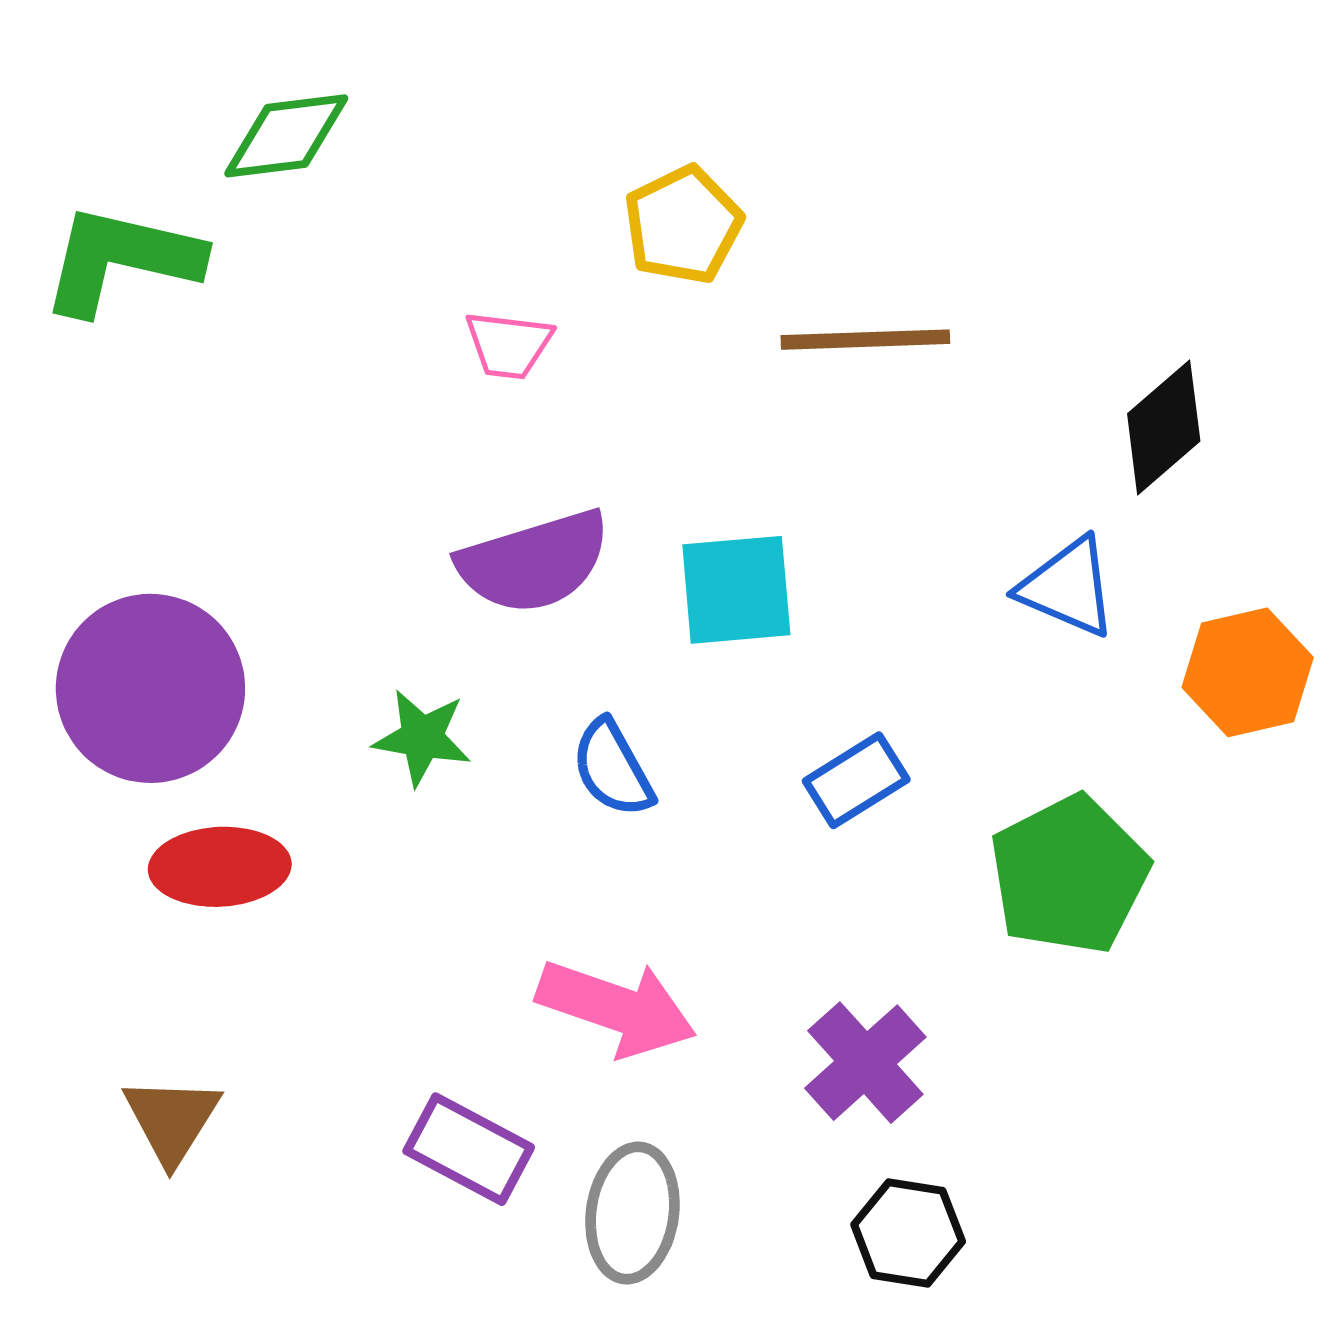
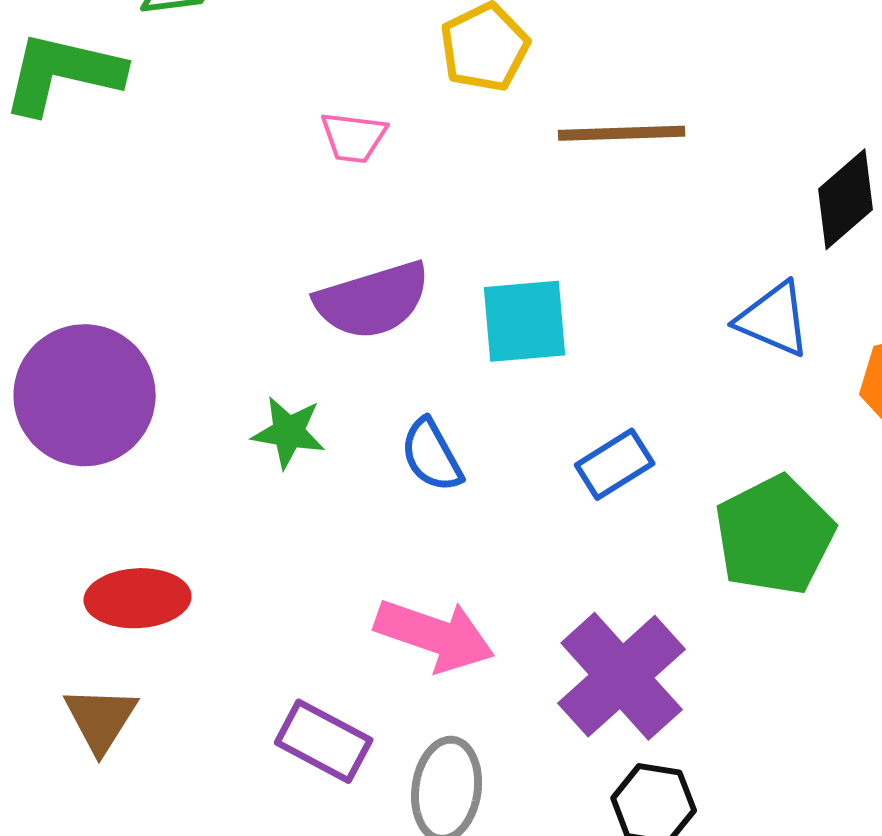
red ellipse: (220, 867) -> (138, 598), moved
purple cross: (865, 1063) -> (622, 676), size x1.4

